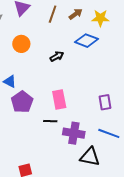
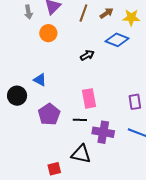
orange circle: (21, 44) -> (48, 33), moved
purple pentagon: (22, 102) -> (49, 114), moved
black triangle: (90, 157) -> (81, 154), moved

